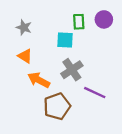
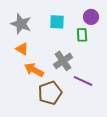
green rectangle: (79, 22) -> (82, 35), moved
gray star: (24, 27) -> (21, 24), size x1.5
cyan square: (65, 40) -> (57, 22), moved

